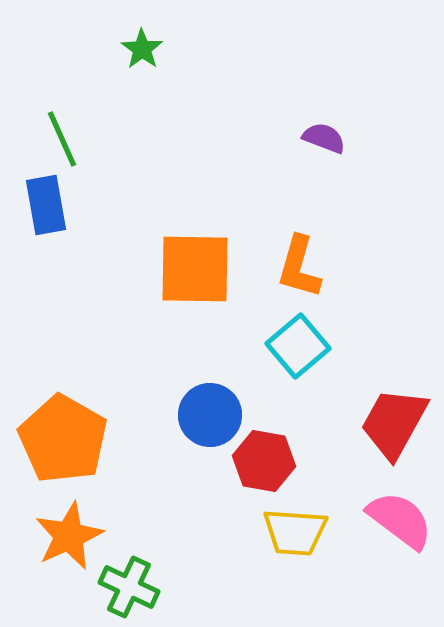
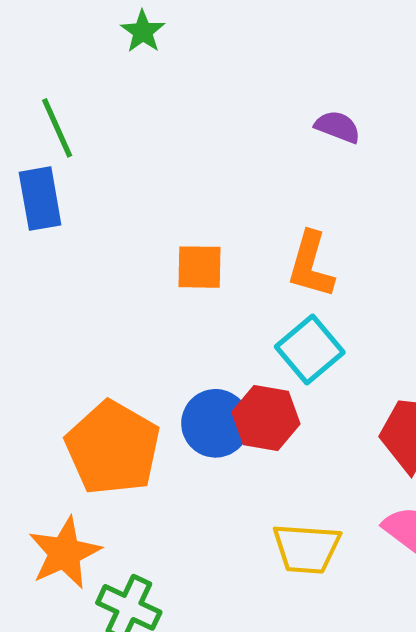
orange square: (195, 269) -> (199, 267), size x0.6
orange pentagon: (63, 439) -> (113, 448), moved
red hexagon: (264, 461) -> (266, 418), moved

